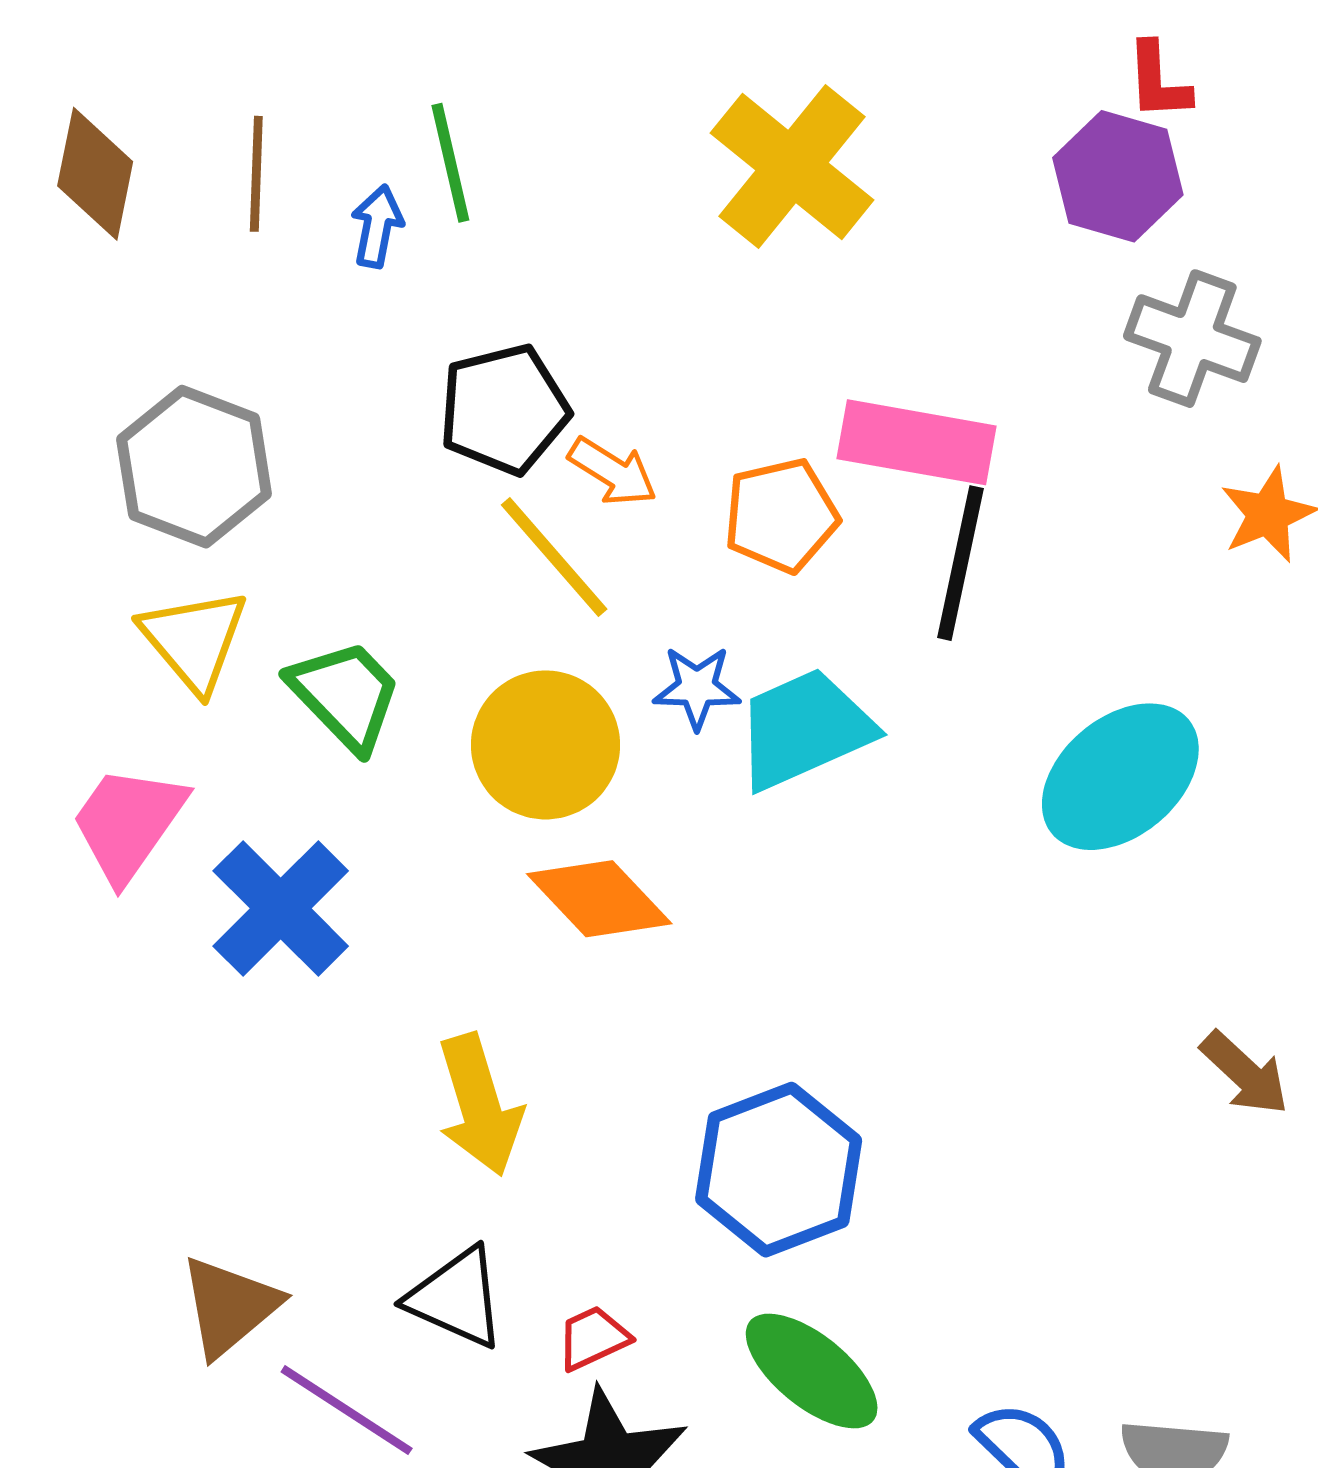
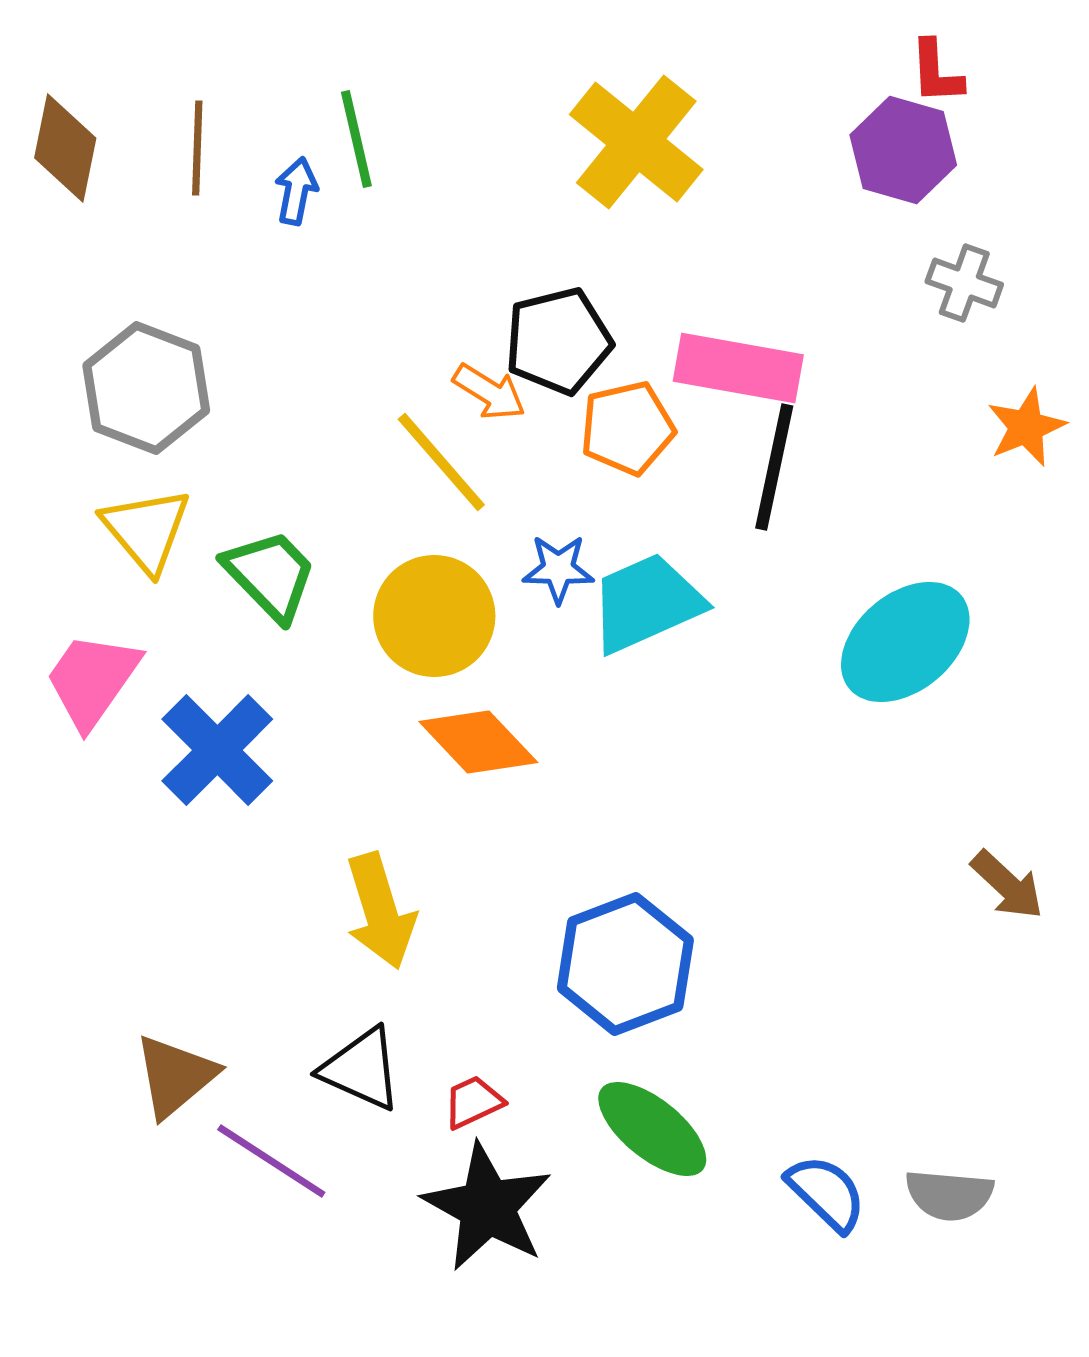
gray cross: (1192, 339) -> (964, 283), size x0.7
black pentagon: (504, 409) -> (558, 341), moved

